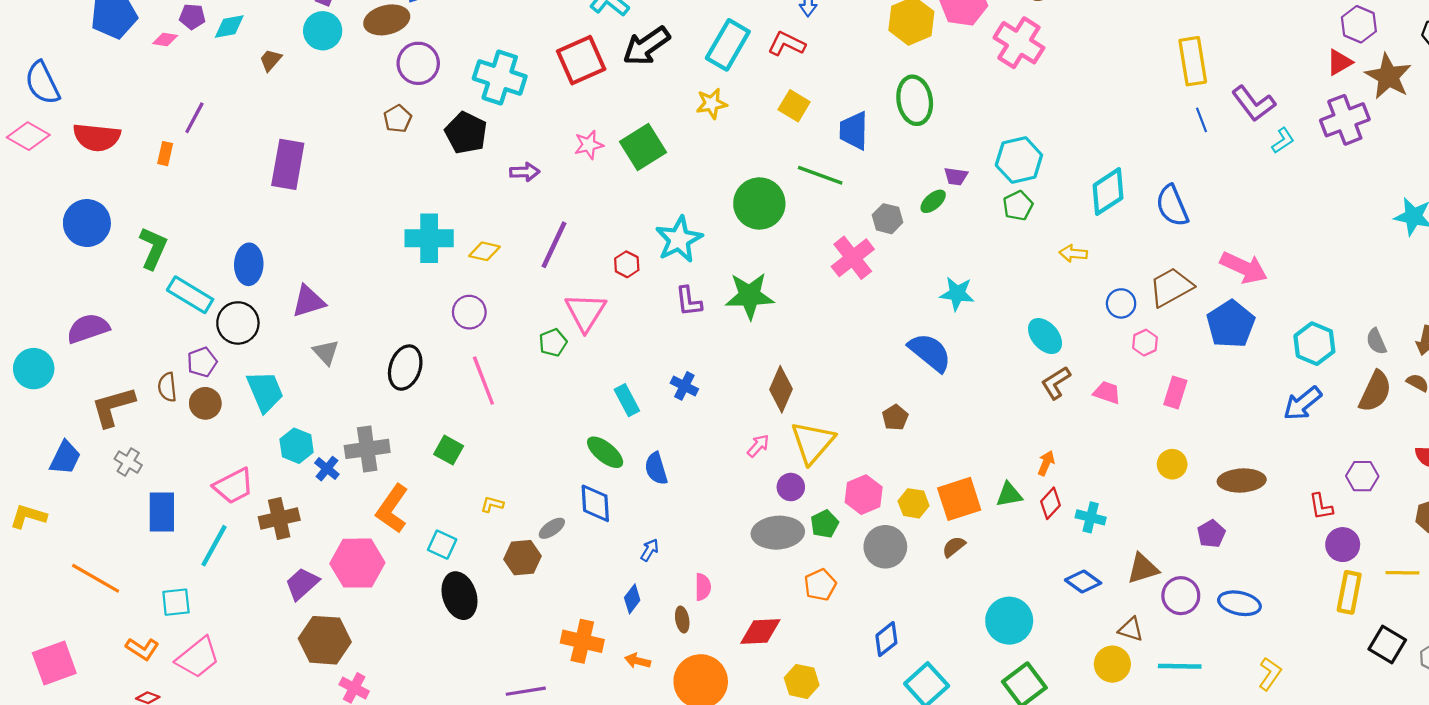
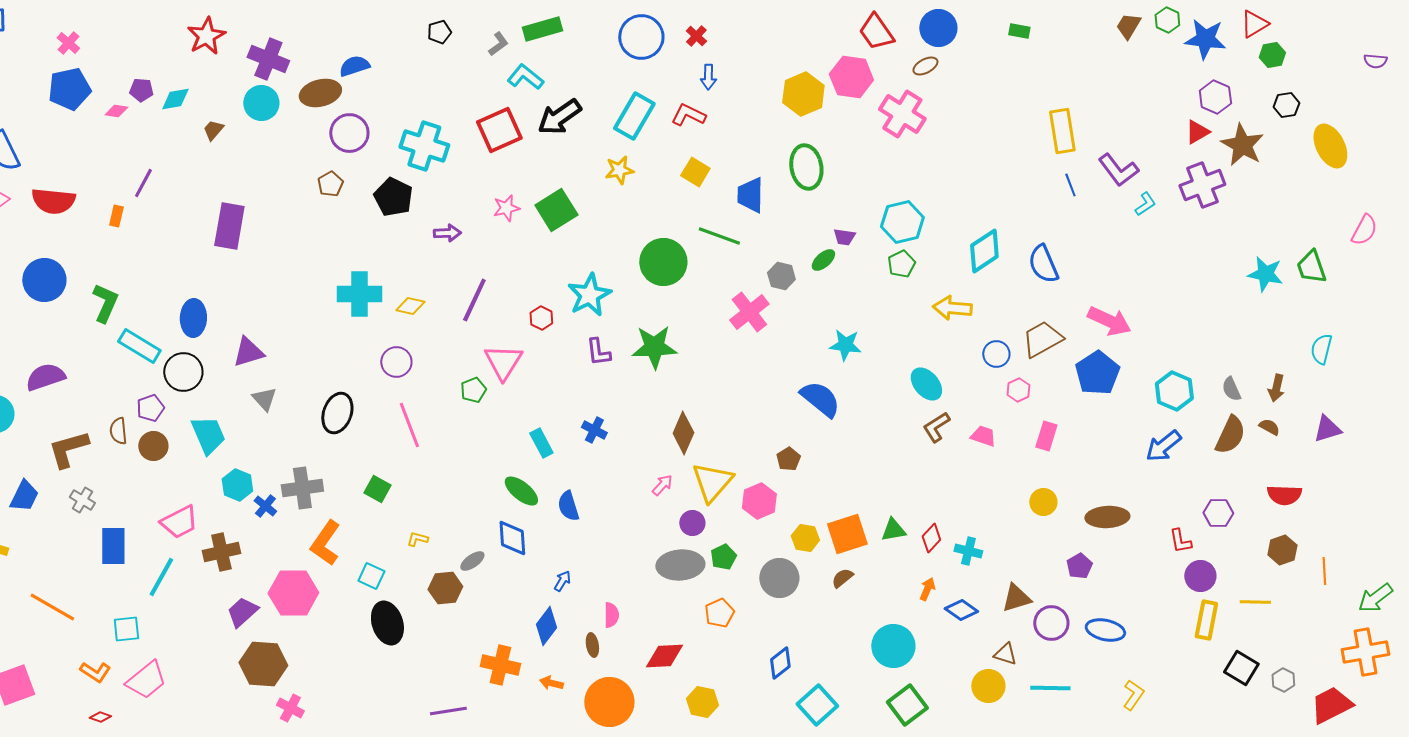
yellow arrow: (1073, 253) -> (952, 308), size x1.5
orange arrow: (1046, 463) -> (927, 589), moved
pink hexagon: (864, 495) -> (759, 501), moved
blue diamond: (632, 599) -> (546, 626), size x1.4

